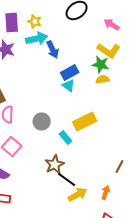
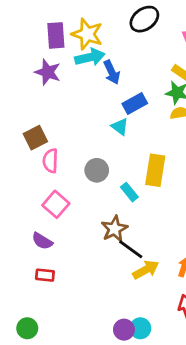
yellow star: (35, 21) -> (87, 34), size x1.6
cyan triangle: (69, 85) -> (120, 127), moved
yellow rectangle: (85, 121) -> (155, 170), turned -55

